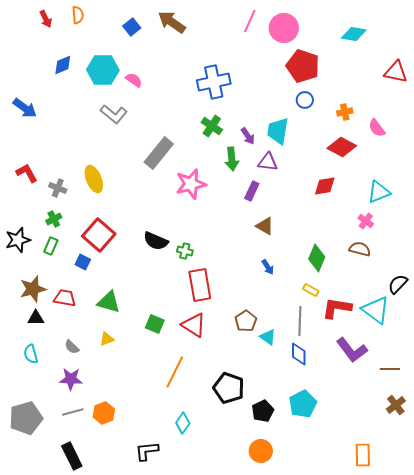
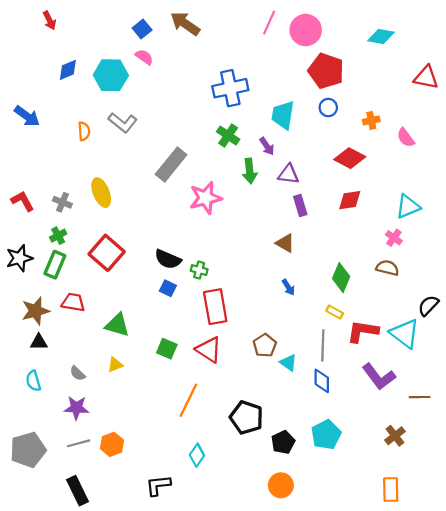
orange semicircle: (78, 15) -> (84, 131), moved
pink semicircle: (134, 80) -> (144, 57), moved
cyan trapezoid: (278, 131) -> (283, 115), moved
red diamond: (342, 147) -> (350, 158), moved
red L-shape: (27, 173) -> (23, 201), moved
purple rectangle: (252, 191) -> (300, 205), moved, turned -42
green rectangle: (51, 246) -> (55, 265), size x1.4
blue square: (83, 262) -> (168, 288), moved
red trapezoid: (65, 298) -> (73, 302), moved
brown cross: (396, 405) -> (395, 436), moved

